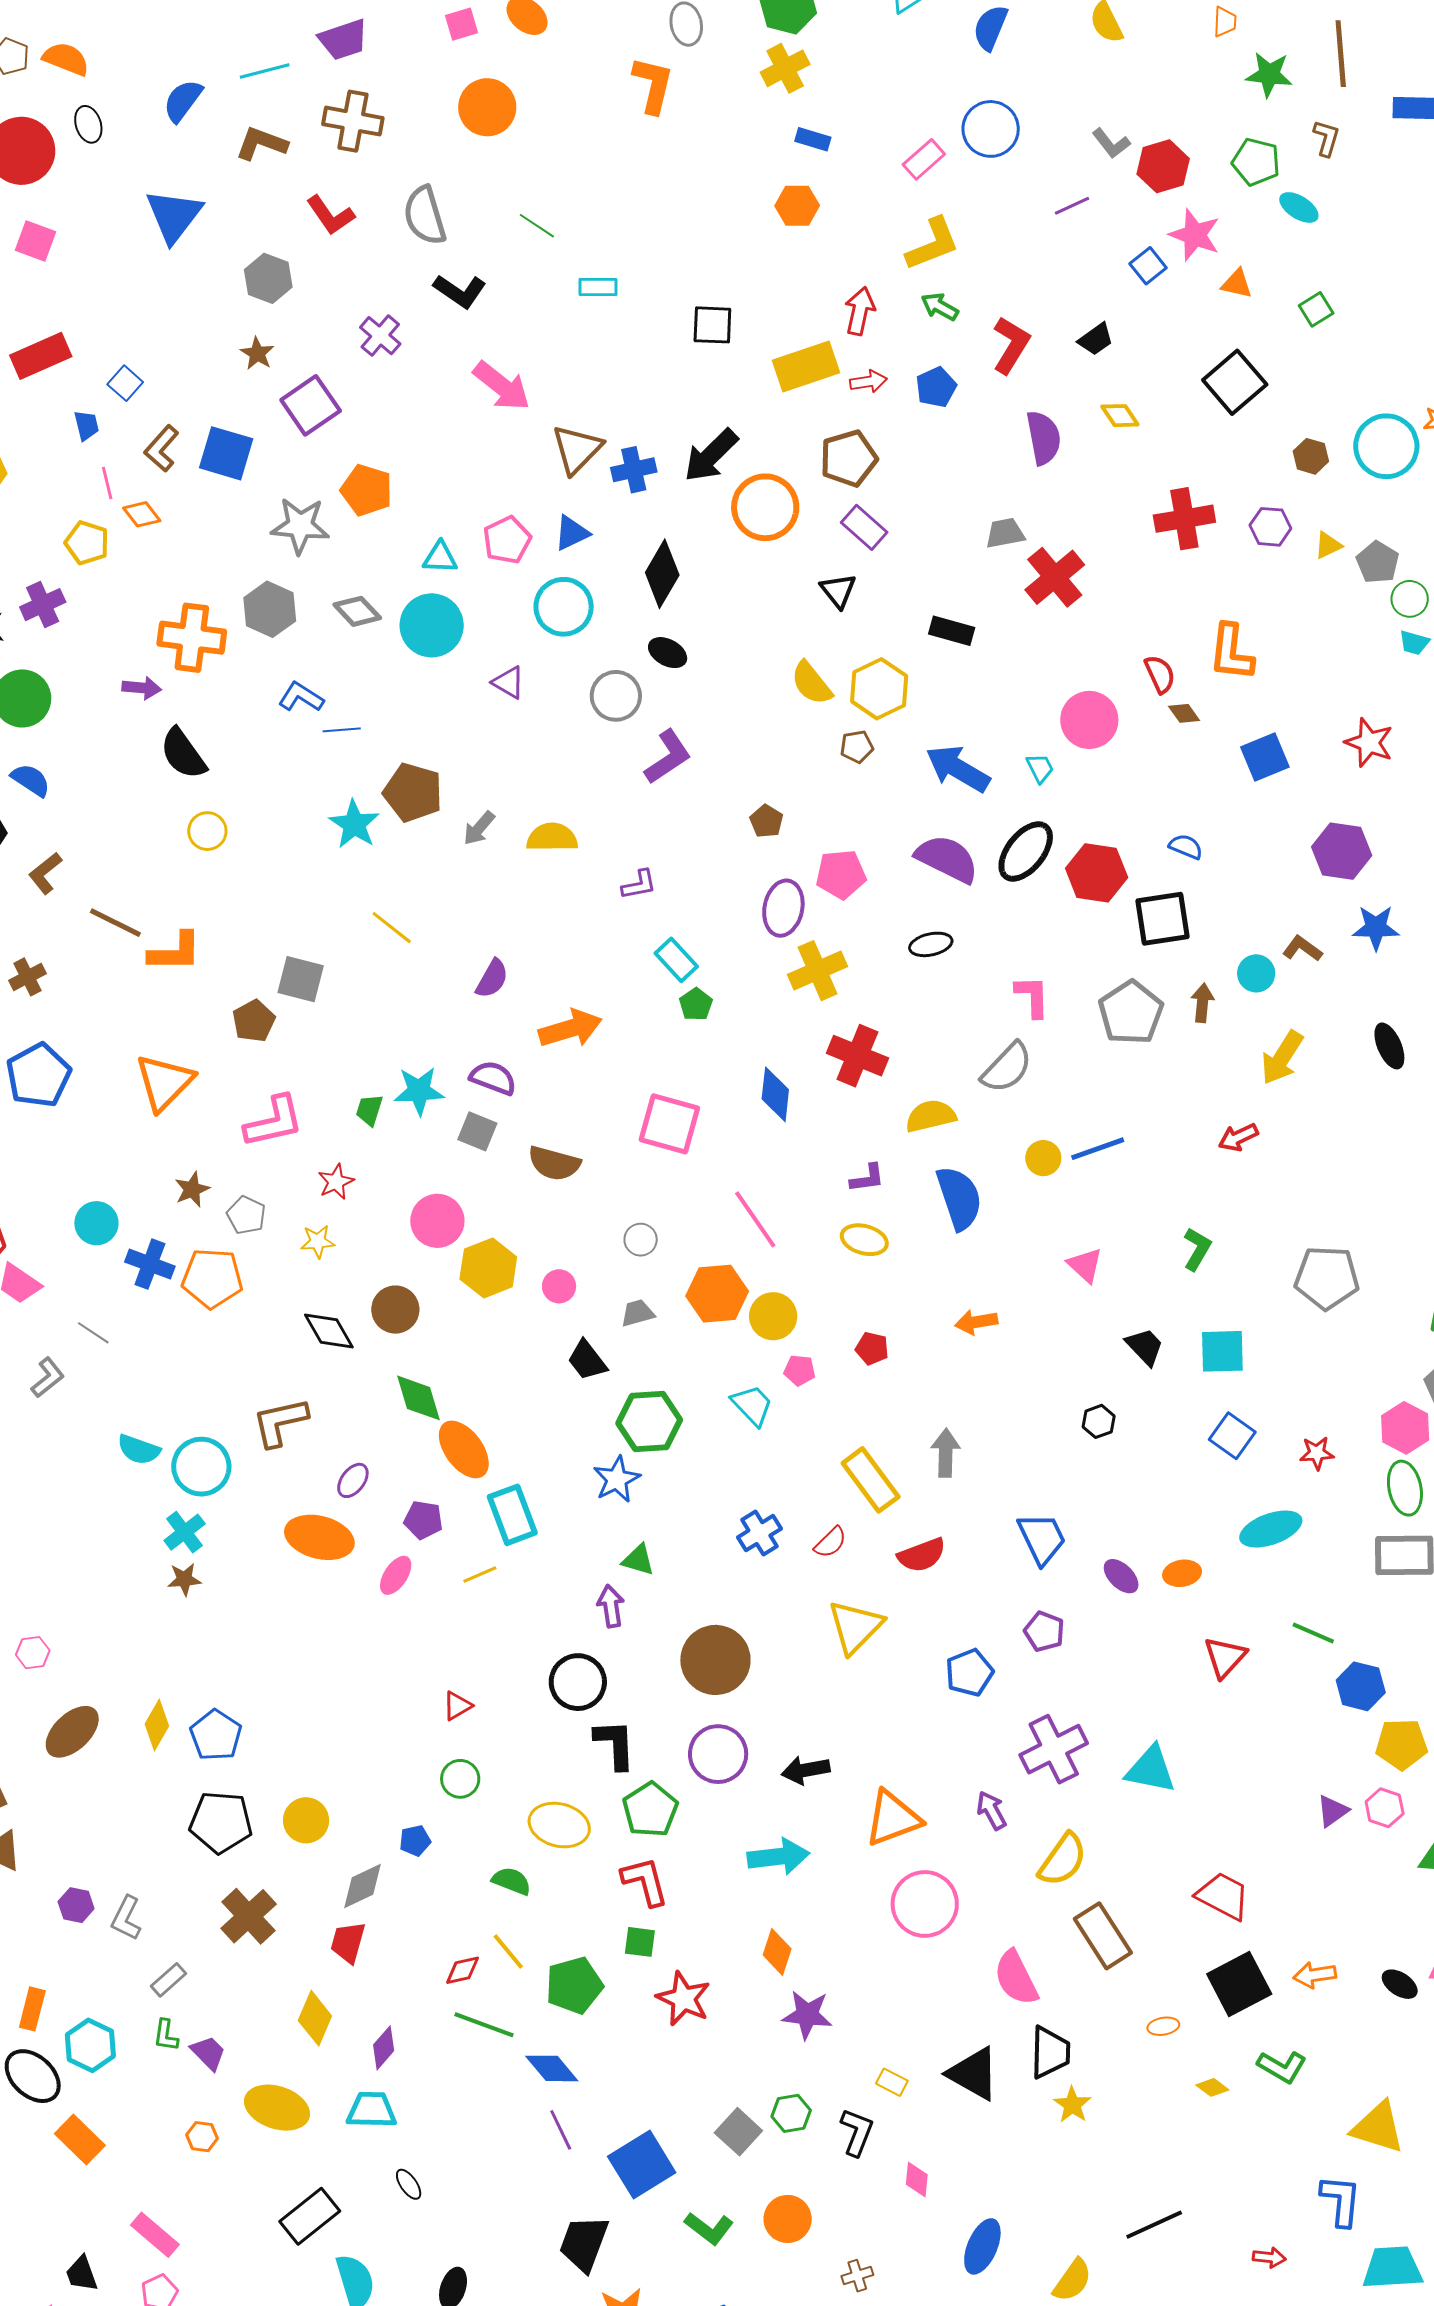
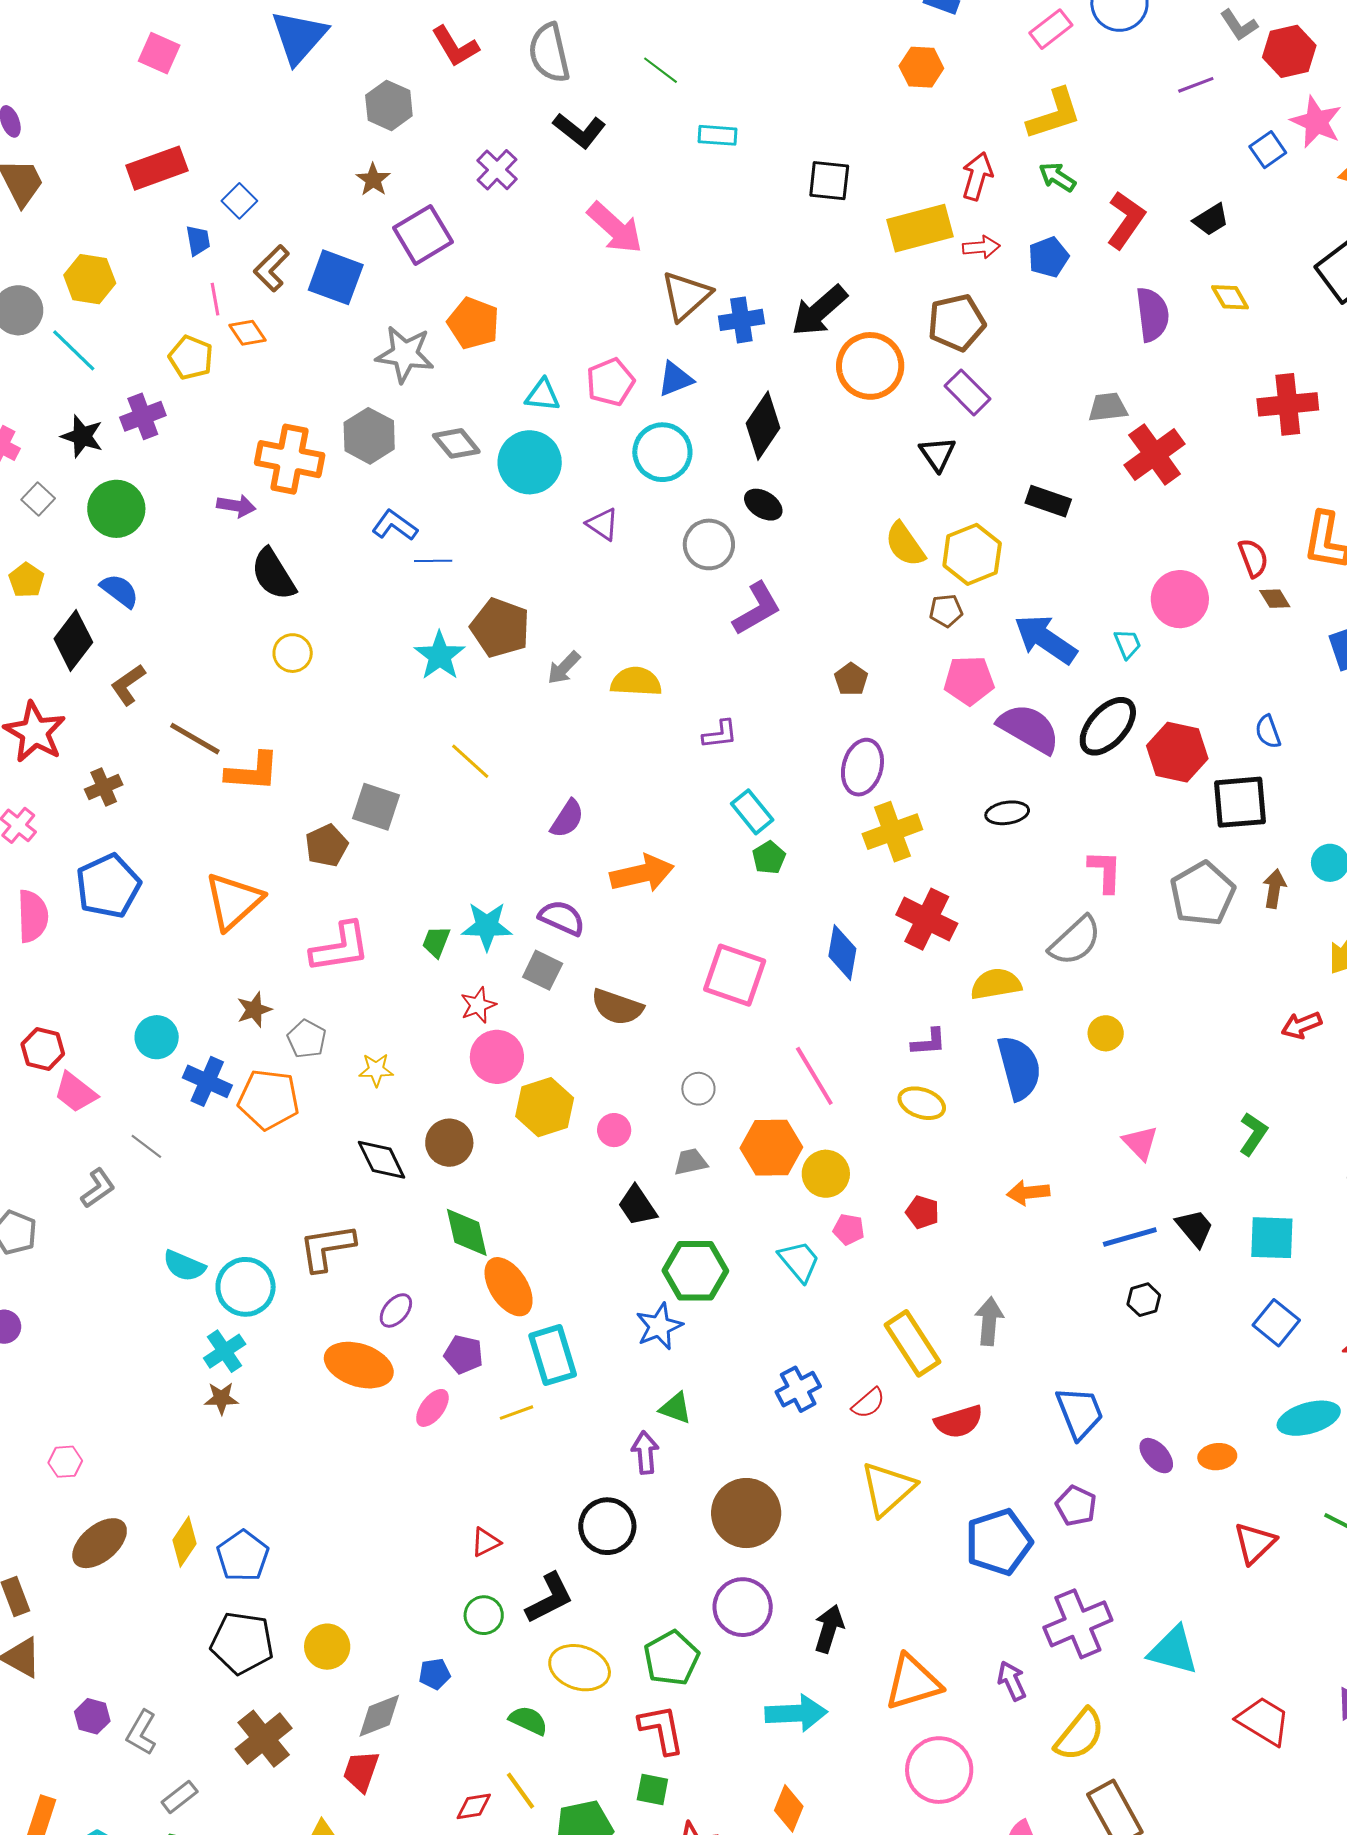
blue semicircle: (1186, 847) -> (1268, 732), turned -136
pink pentagon: (841, 874) -> (969, 680), moved
blue line: (1098, 1149) -> (1130, 1237), moved
red star: (336, 1182) -> (478, 1005), moved
blue pentagon: (969, 1673) -> (999, 1542), size x1.4
black L-shape: (615, 1744) -> (549, 1598), moved, turned 62
black arrow: (806, 1770) -> (829, 1629), turned 114
red trapezoid: (1223, 1896) -> (1263, 1721), moved

